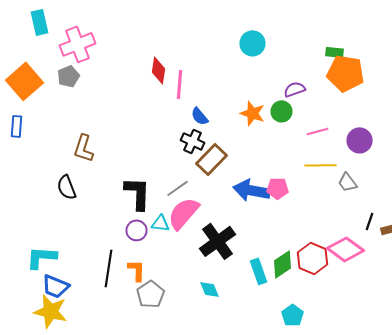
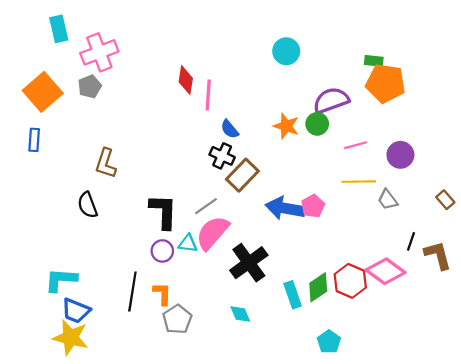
purple semicircle: (294, 89) -> (331, 100), size x1.6
pink pentagon: (278, 188) -> (313, 206), turned -30

